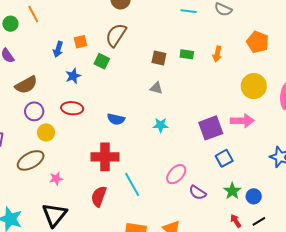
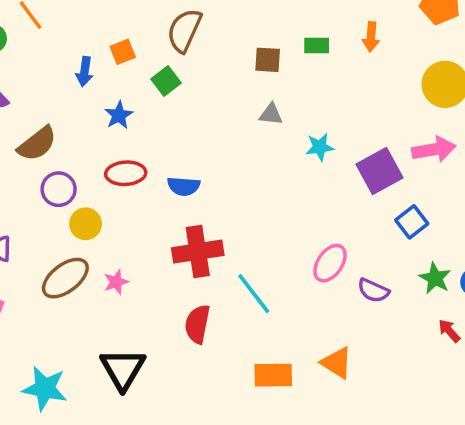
green square: (102, 61) -> (166, 81), turned 35
blue semicircle: (116, 119) -> (184, 186), moved
cyan star: (161, 125) -> (320, 147), moved
pink star: (56, 179) -> (116, 282), moved

